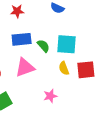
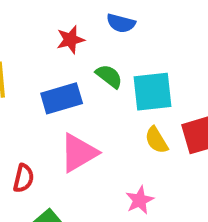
red star: (17, 11) -> (70, 40), moved
green semicircle: (43, 46) -> (109, 76), moved

